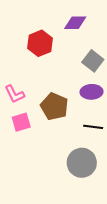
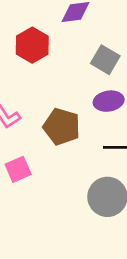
pink square: (21, 122) -> (18, 169), moved

